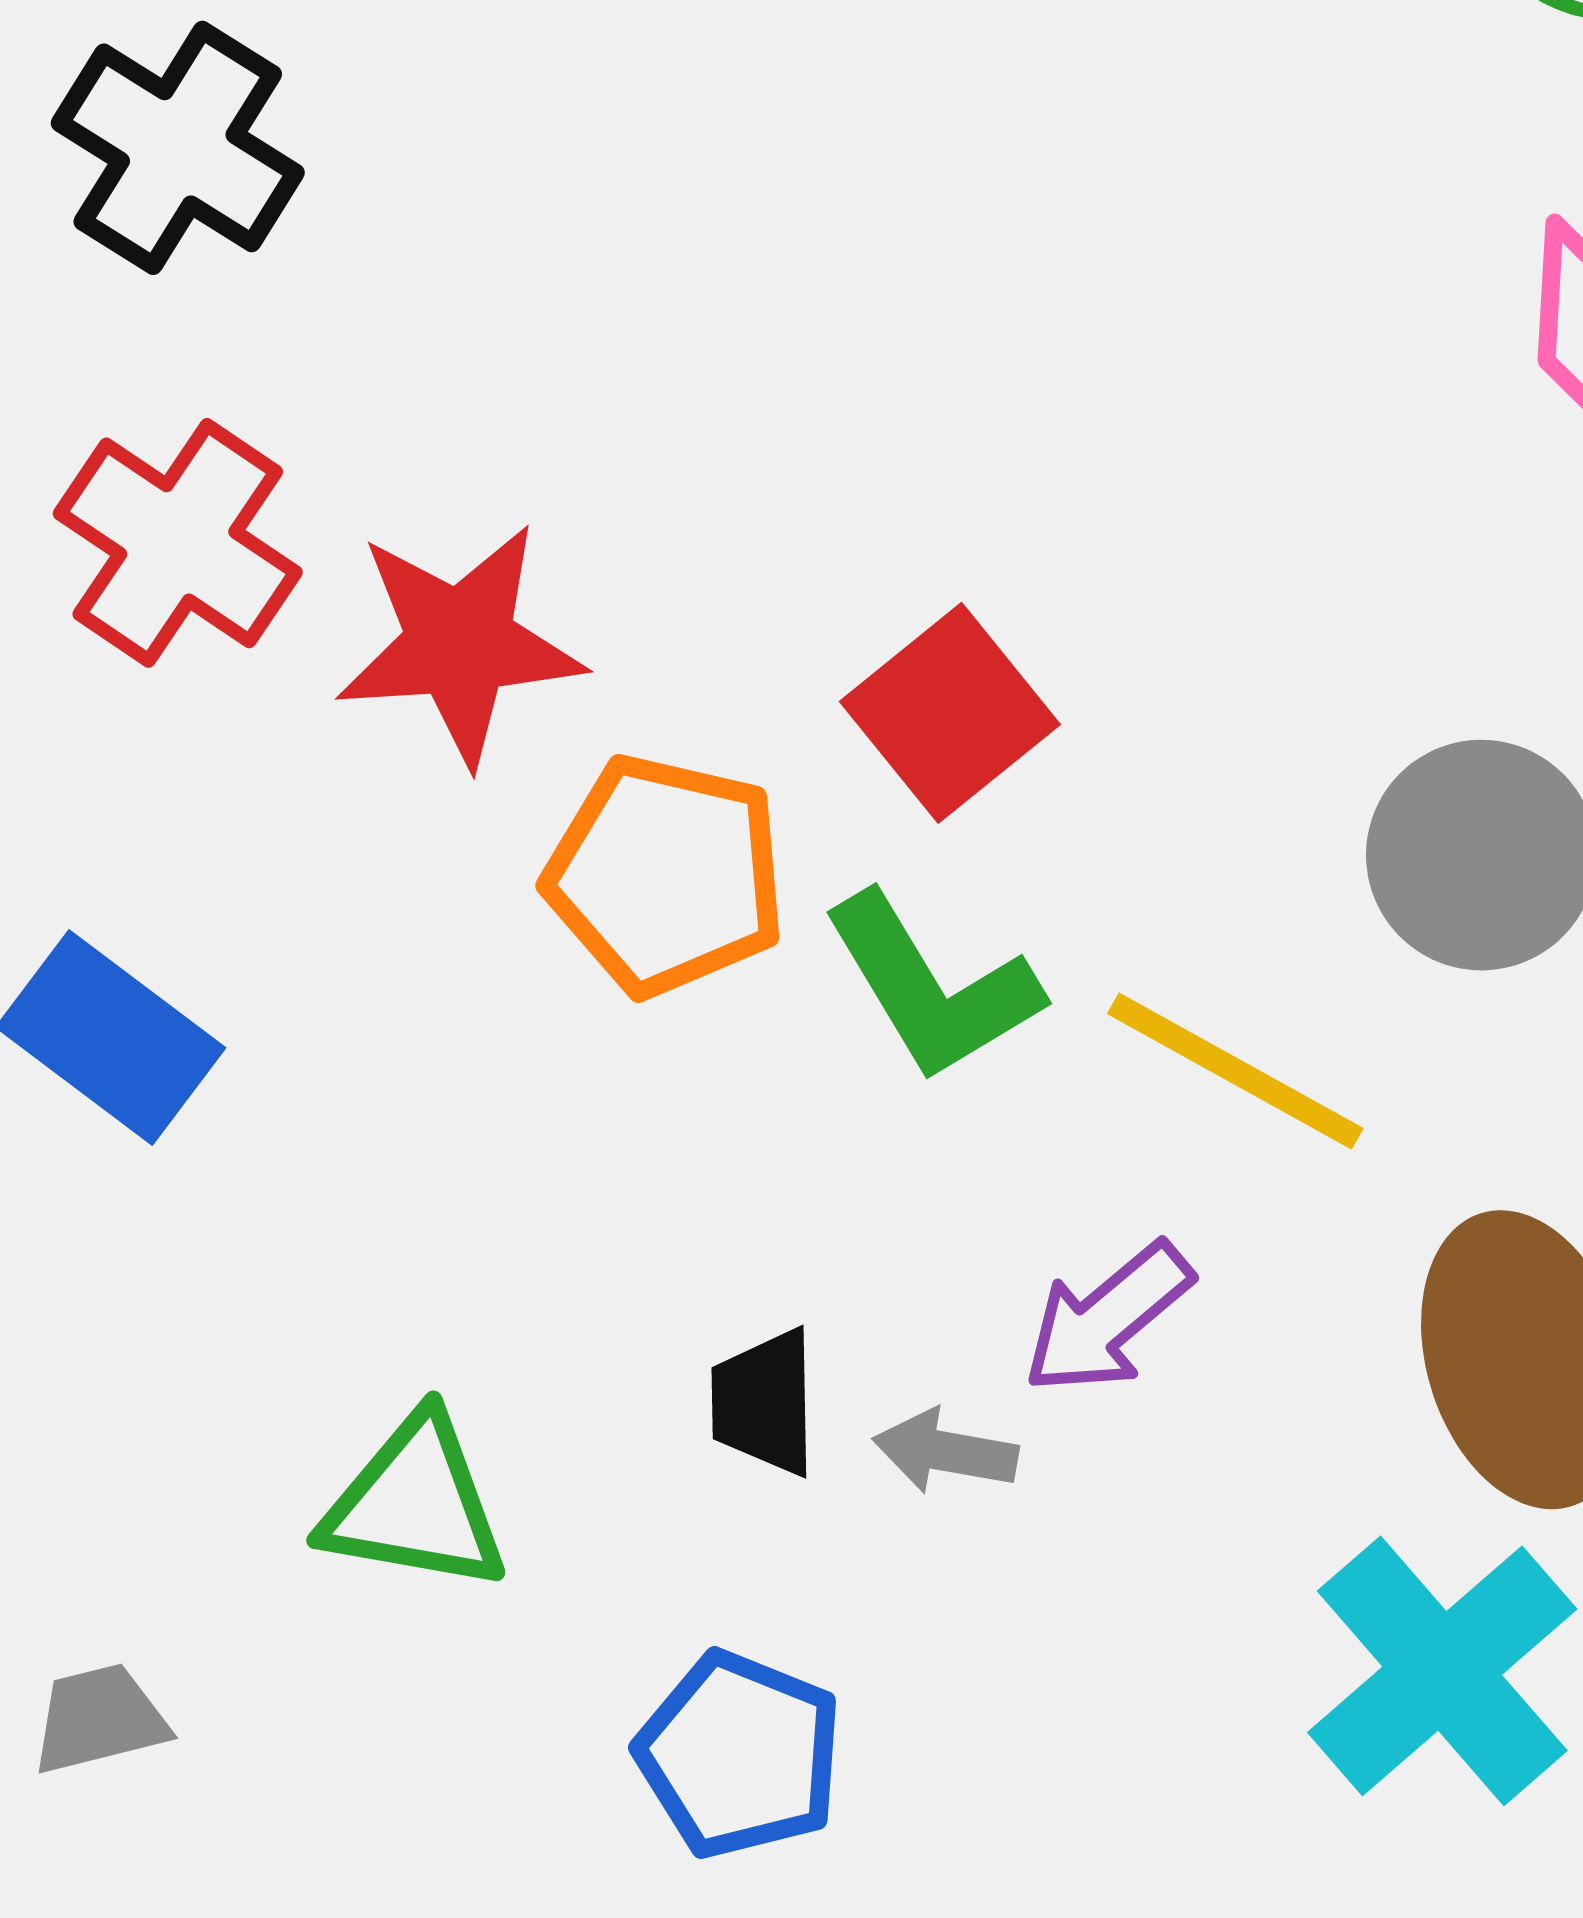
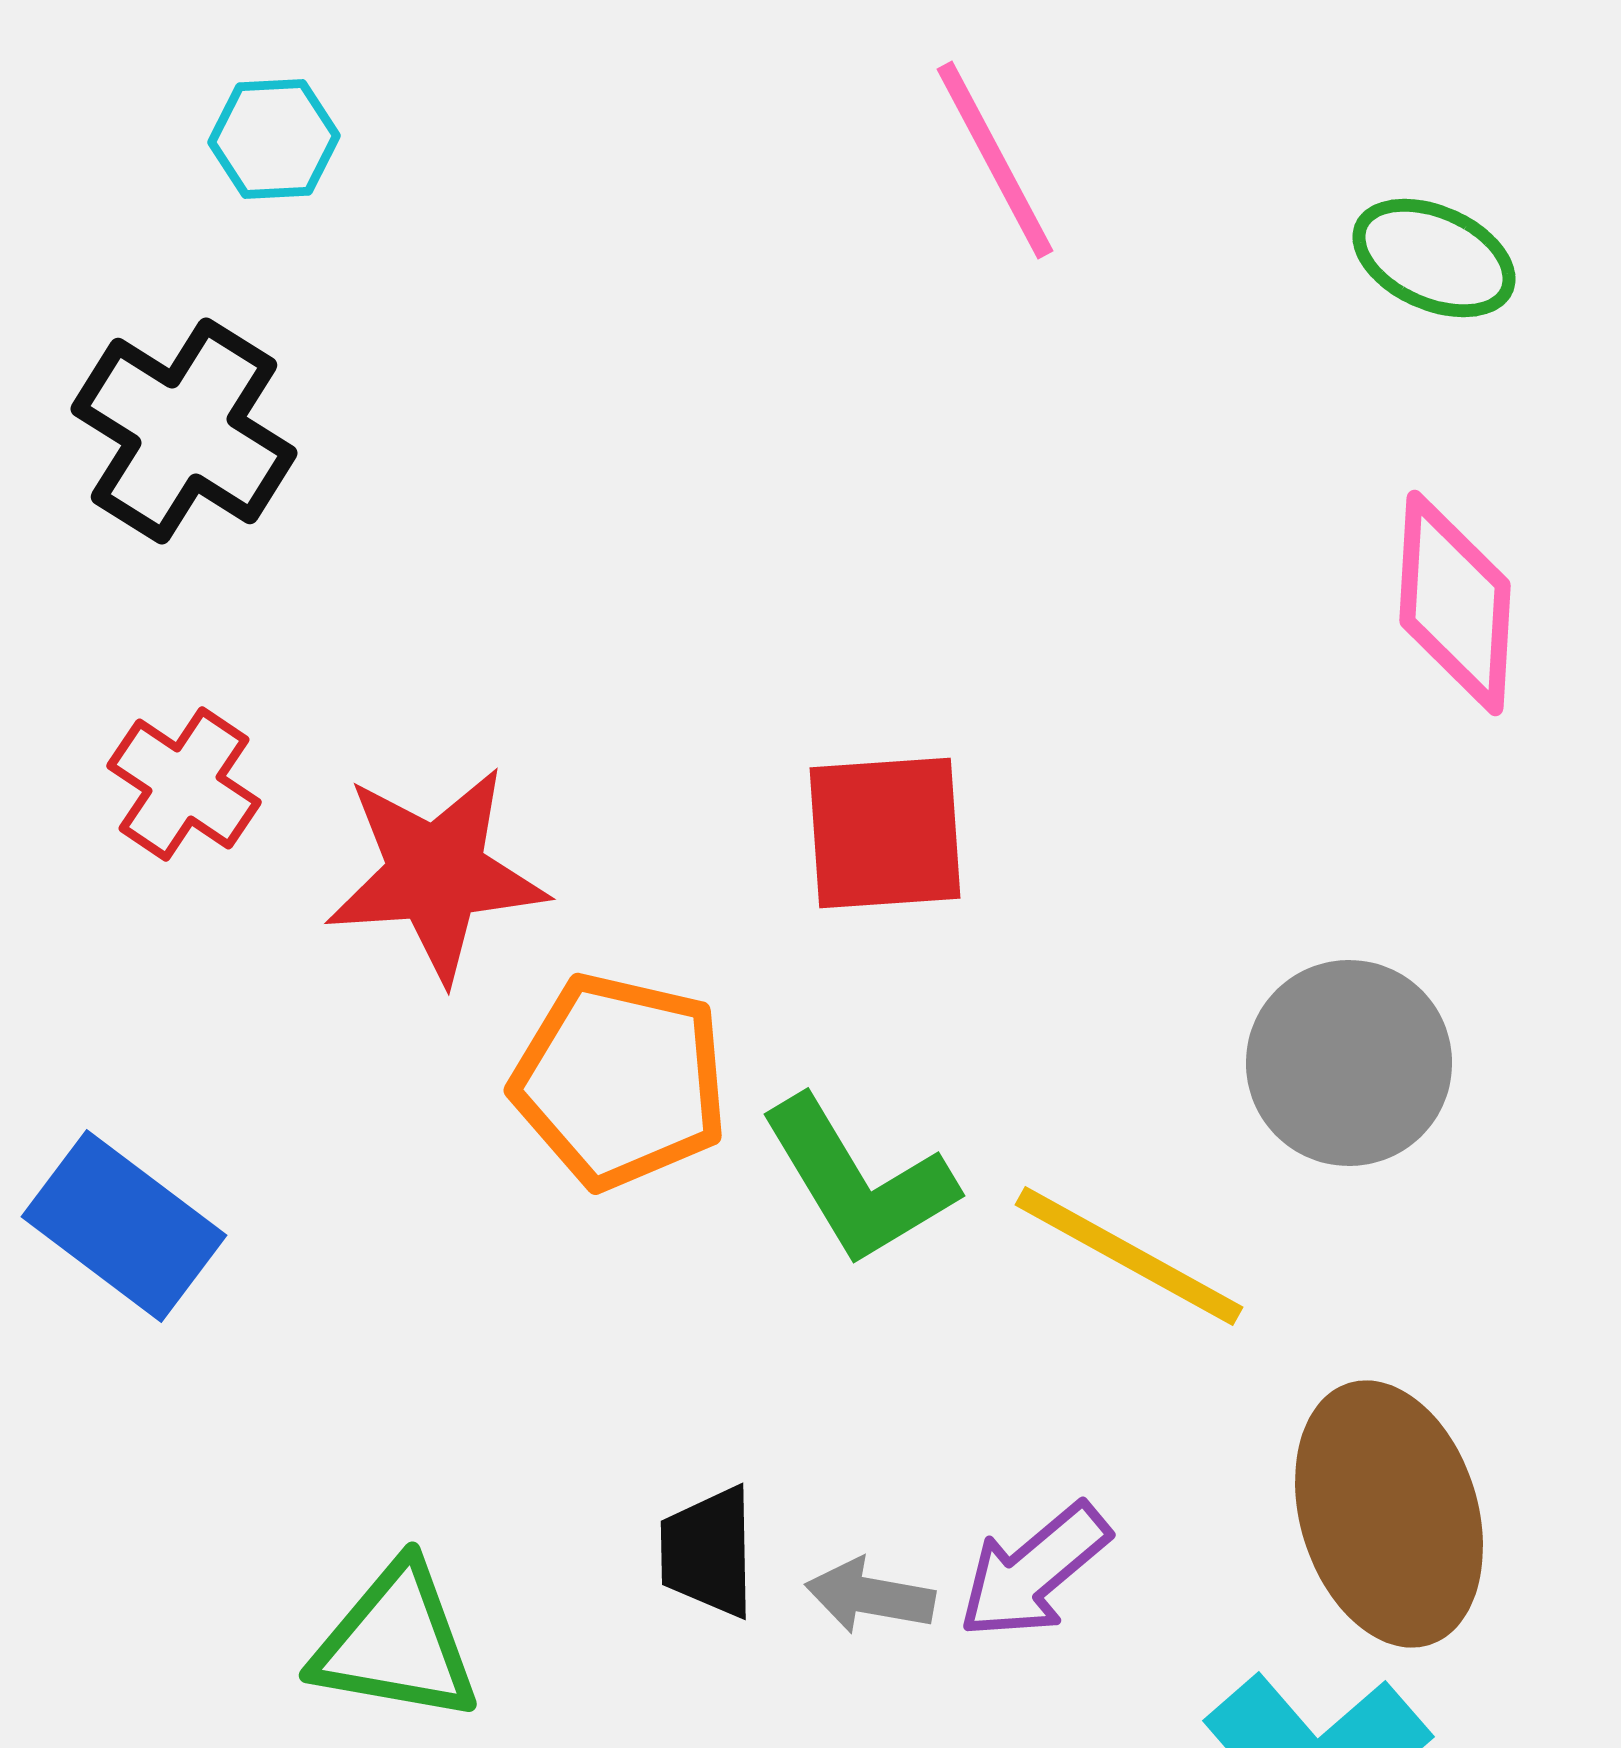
red cross: (178, 543) -> (184, 784), size x0.7
red square: (950, 713) -> (885, 833), moved, turned 35
purple arrow: (1108, 1318) -> (1034, 1571), moved

